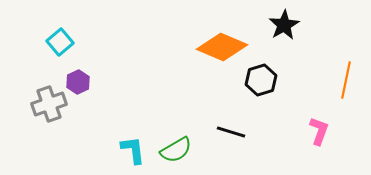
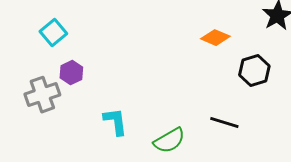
orange diamond: (222, 47) -> (215, 38), size x0.6
cyan L-shape: (133, 150) -> (115, 122), moved

